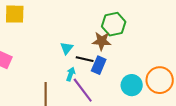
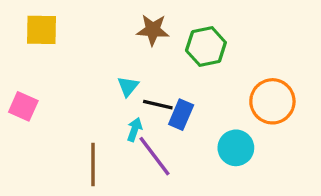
brown star: (102, 41) -> (153, 30), moved
orange circle: (160, 80) -> (272, 101), moved

